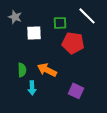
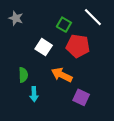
green square: (60, 23) -> (64, 25), turned 32
white square: (34, 33) -> (44, 47), moved, turned 35
orange arrow: (47, 70) -> (62, 75), moved

